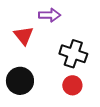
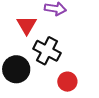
black cross: (73, 54) -> (47, 51), moved

